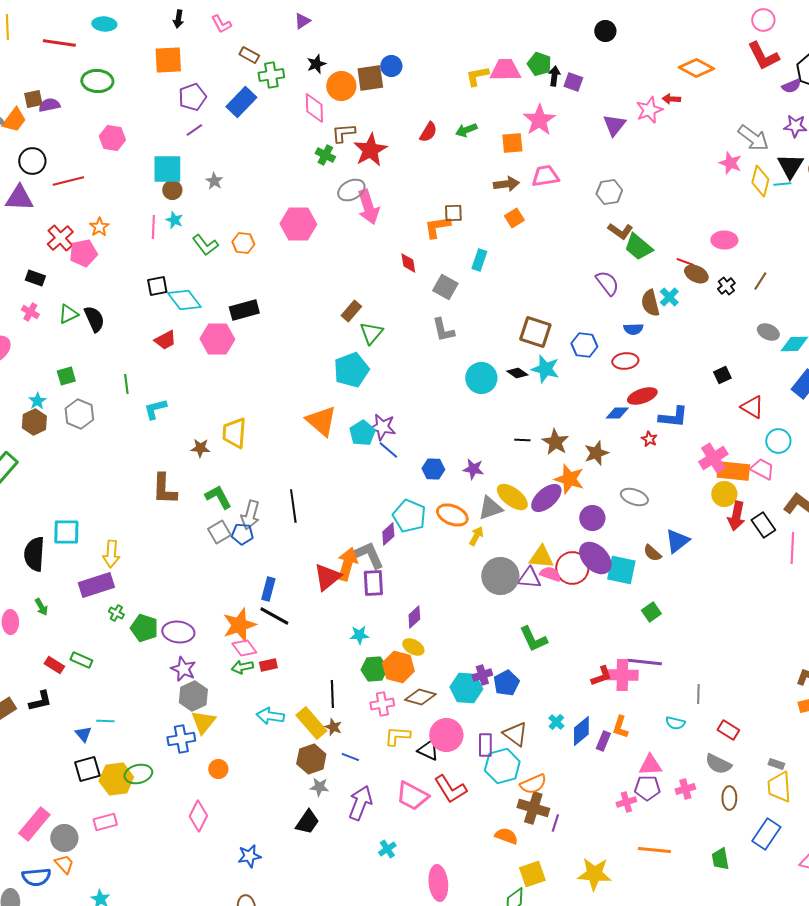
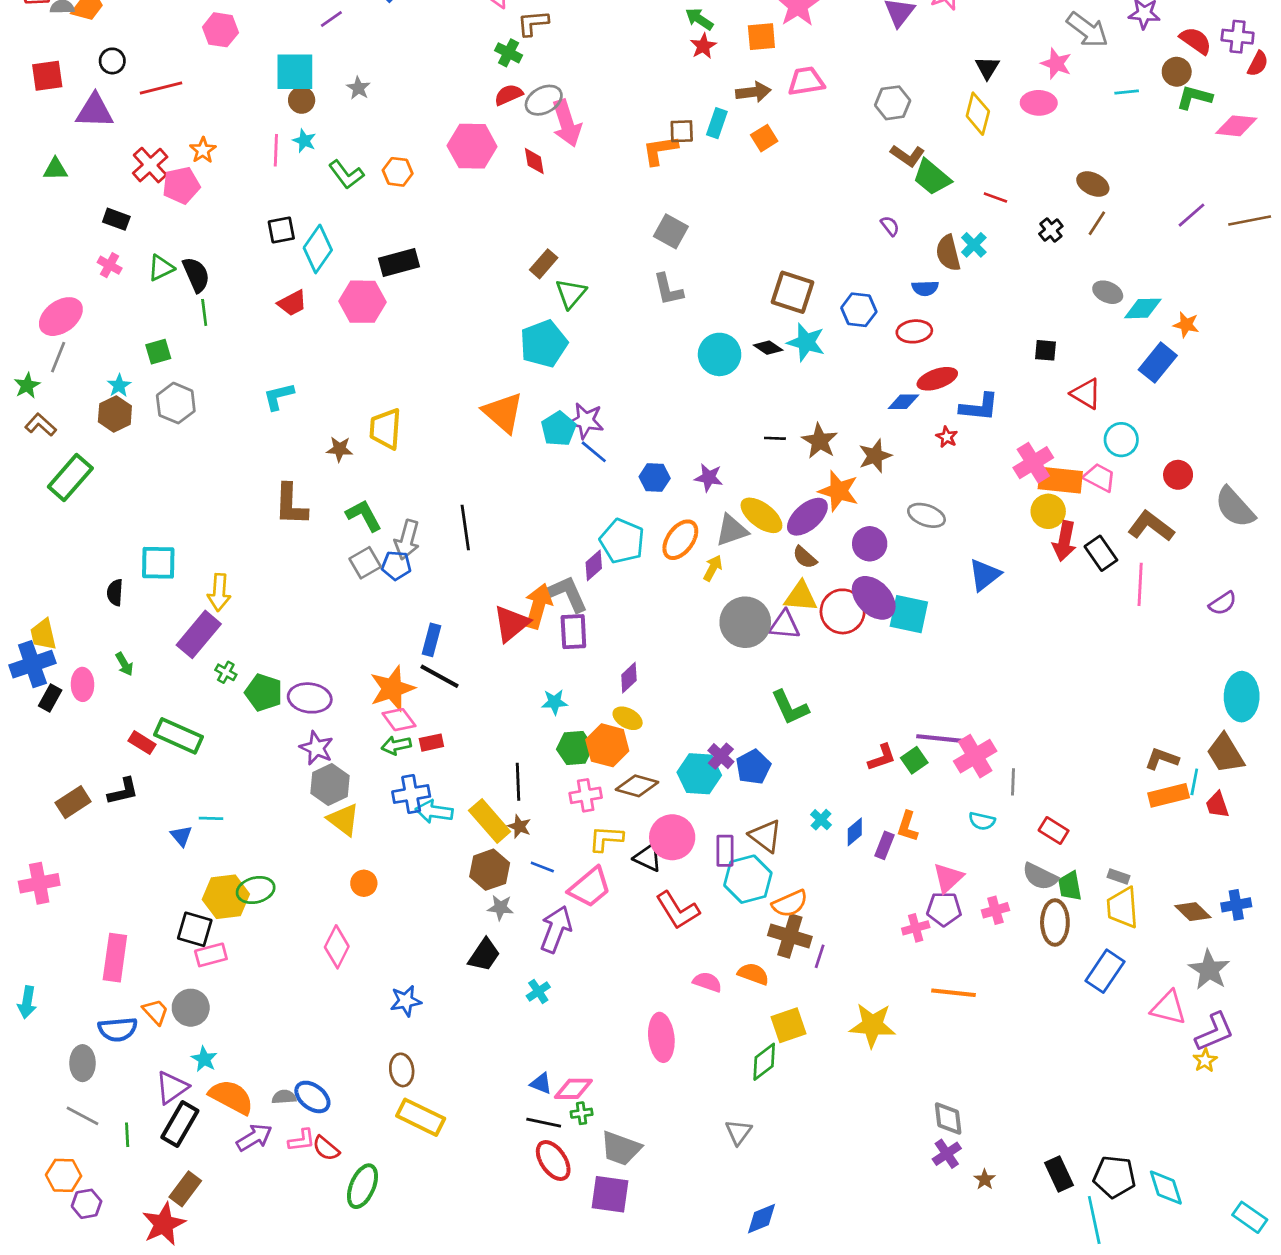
green arrow: (466, 130) -> (699, 19), turned 55
red semicircle: (428, 132) -> (509, 95), moved, turned -145
red star: (370, 150) -> (703, 46), moved, size x0.6
black circle: (32, 161) -> (112, 61), size x0.7
black triangle: (790, 166) -> (987, 68), moved, size x0.7
yellow diamond: (760, 181) -> (978, 114), moved
pink ellipse: (724, 240) -> (1039, 103), moved
cyan rectangle: (479, 260) -> (717, 123), moved
red diamond: (408, 263) -> (534, 161), moved
brown ellipse: (696, 274) -> (1093, 184), moved
purple semicircle: (607, 283) -> (890, 226), size x0.6
cyan diamond: (184, 300) -> (318, 249), turned 72
black square: (722, 375) -> (1045, 350), turned 30
green line: (126, 384) -> (204, 312), moved
orange ellipse: (452, 515) -> (680, 540), turned -76
brown semicircle: (652, 553) -> (805, 557), moved
black semicircle: (34, 554) -> (115, 592), size x0.6
pink semicircle: (550, 574) -> (707, 982), moved
purple rectangle: (96, 585) -> (199, 634), turned -32
green square: (651, 612) -> (914, 760), moved
green rectangle: (81, 660) -> (179, 736), size x1.6
purple cross: (482, 675) -> (721, 756), turned -30
pink cross: (622, 675) -> (975, 756), moved, turned -32
yellow triangle: (203, 722) -> (344, 820), turned -32
blue diamond: (581, 731) -> (855, 832), size x0.7
blue cross: (181, 739) -> (411, 794), moved
pink triangle: (650, 765) -> (948, 878), turned -40
black square: (87, 769) -> (195, 929), moved, turned 32
pink trapezoid: (412, 796) -> (590, 887), moved, turned -68
brown ellipse: (729, 798) -> (1055, 922), size x1.4
pink rectangle: (34, 824) -> (115, 958), turned -32
gray circle: (64, 838) -> (191, 1008), moved
cyan cross: (387, 849) -> (538, 991), moved
green trapezoid: (720, 859) -> (1070, 886), moved

